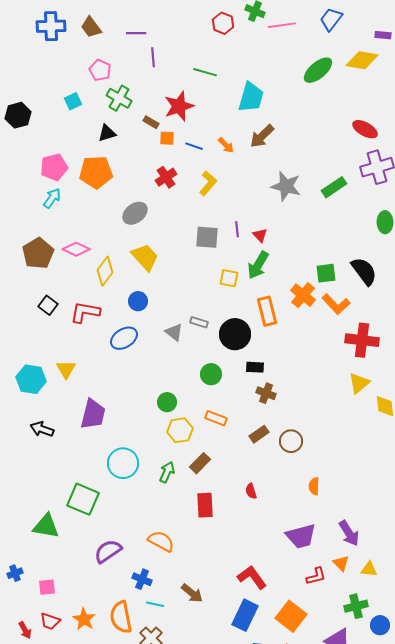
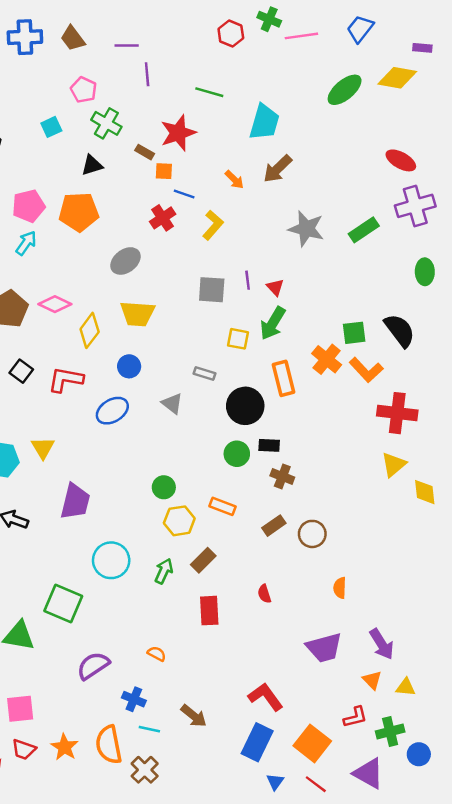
blue line: (194, 146) -> (184, 194), moved
yellow trapezoid: (145, 257) -> (137, 314), turned 136
gray rectangle: (199, 322) -> (204, 374), moved
green circle: (211, 374) -> (237, 454), moved
orange semicircle: (161, 541) -> (157, 654), size x0.6
red L-shape: (316, 576) -> (355, 717), moved
pink square: (47, 587) -> (20, 709), size x1.4

